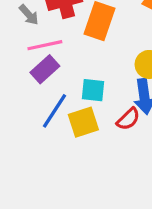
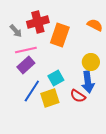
cyan square: (93, 90) -> (56, 78), turned -35
red semicircle: (128, 119) -> (78, 96), turned 77

